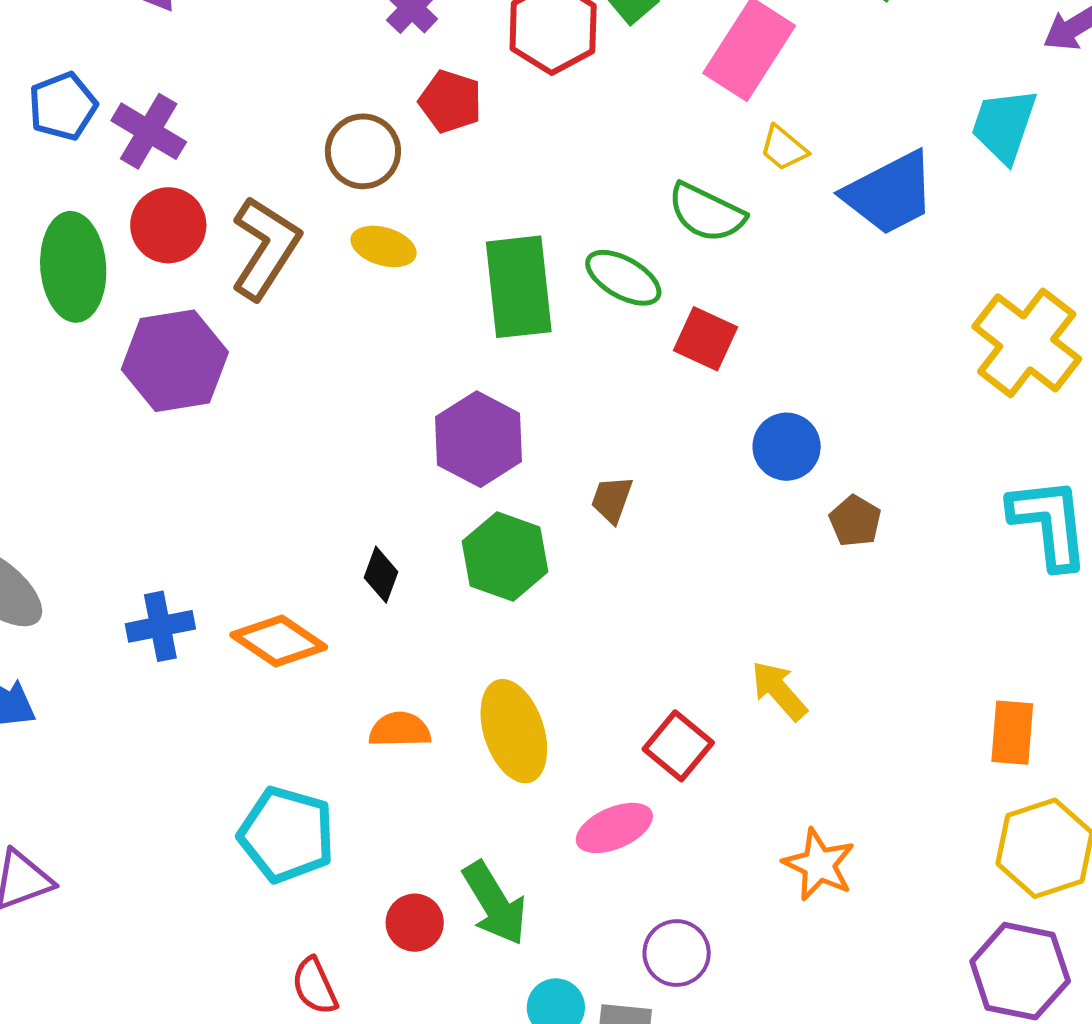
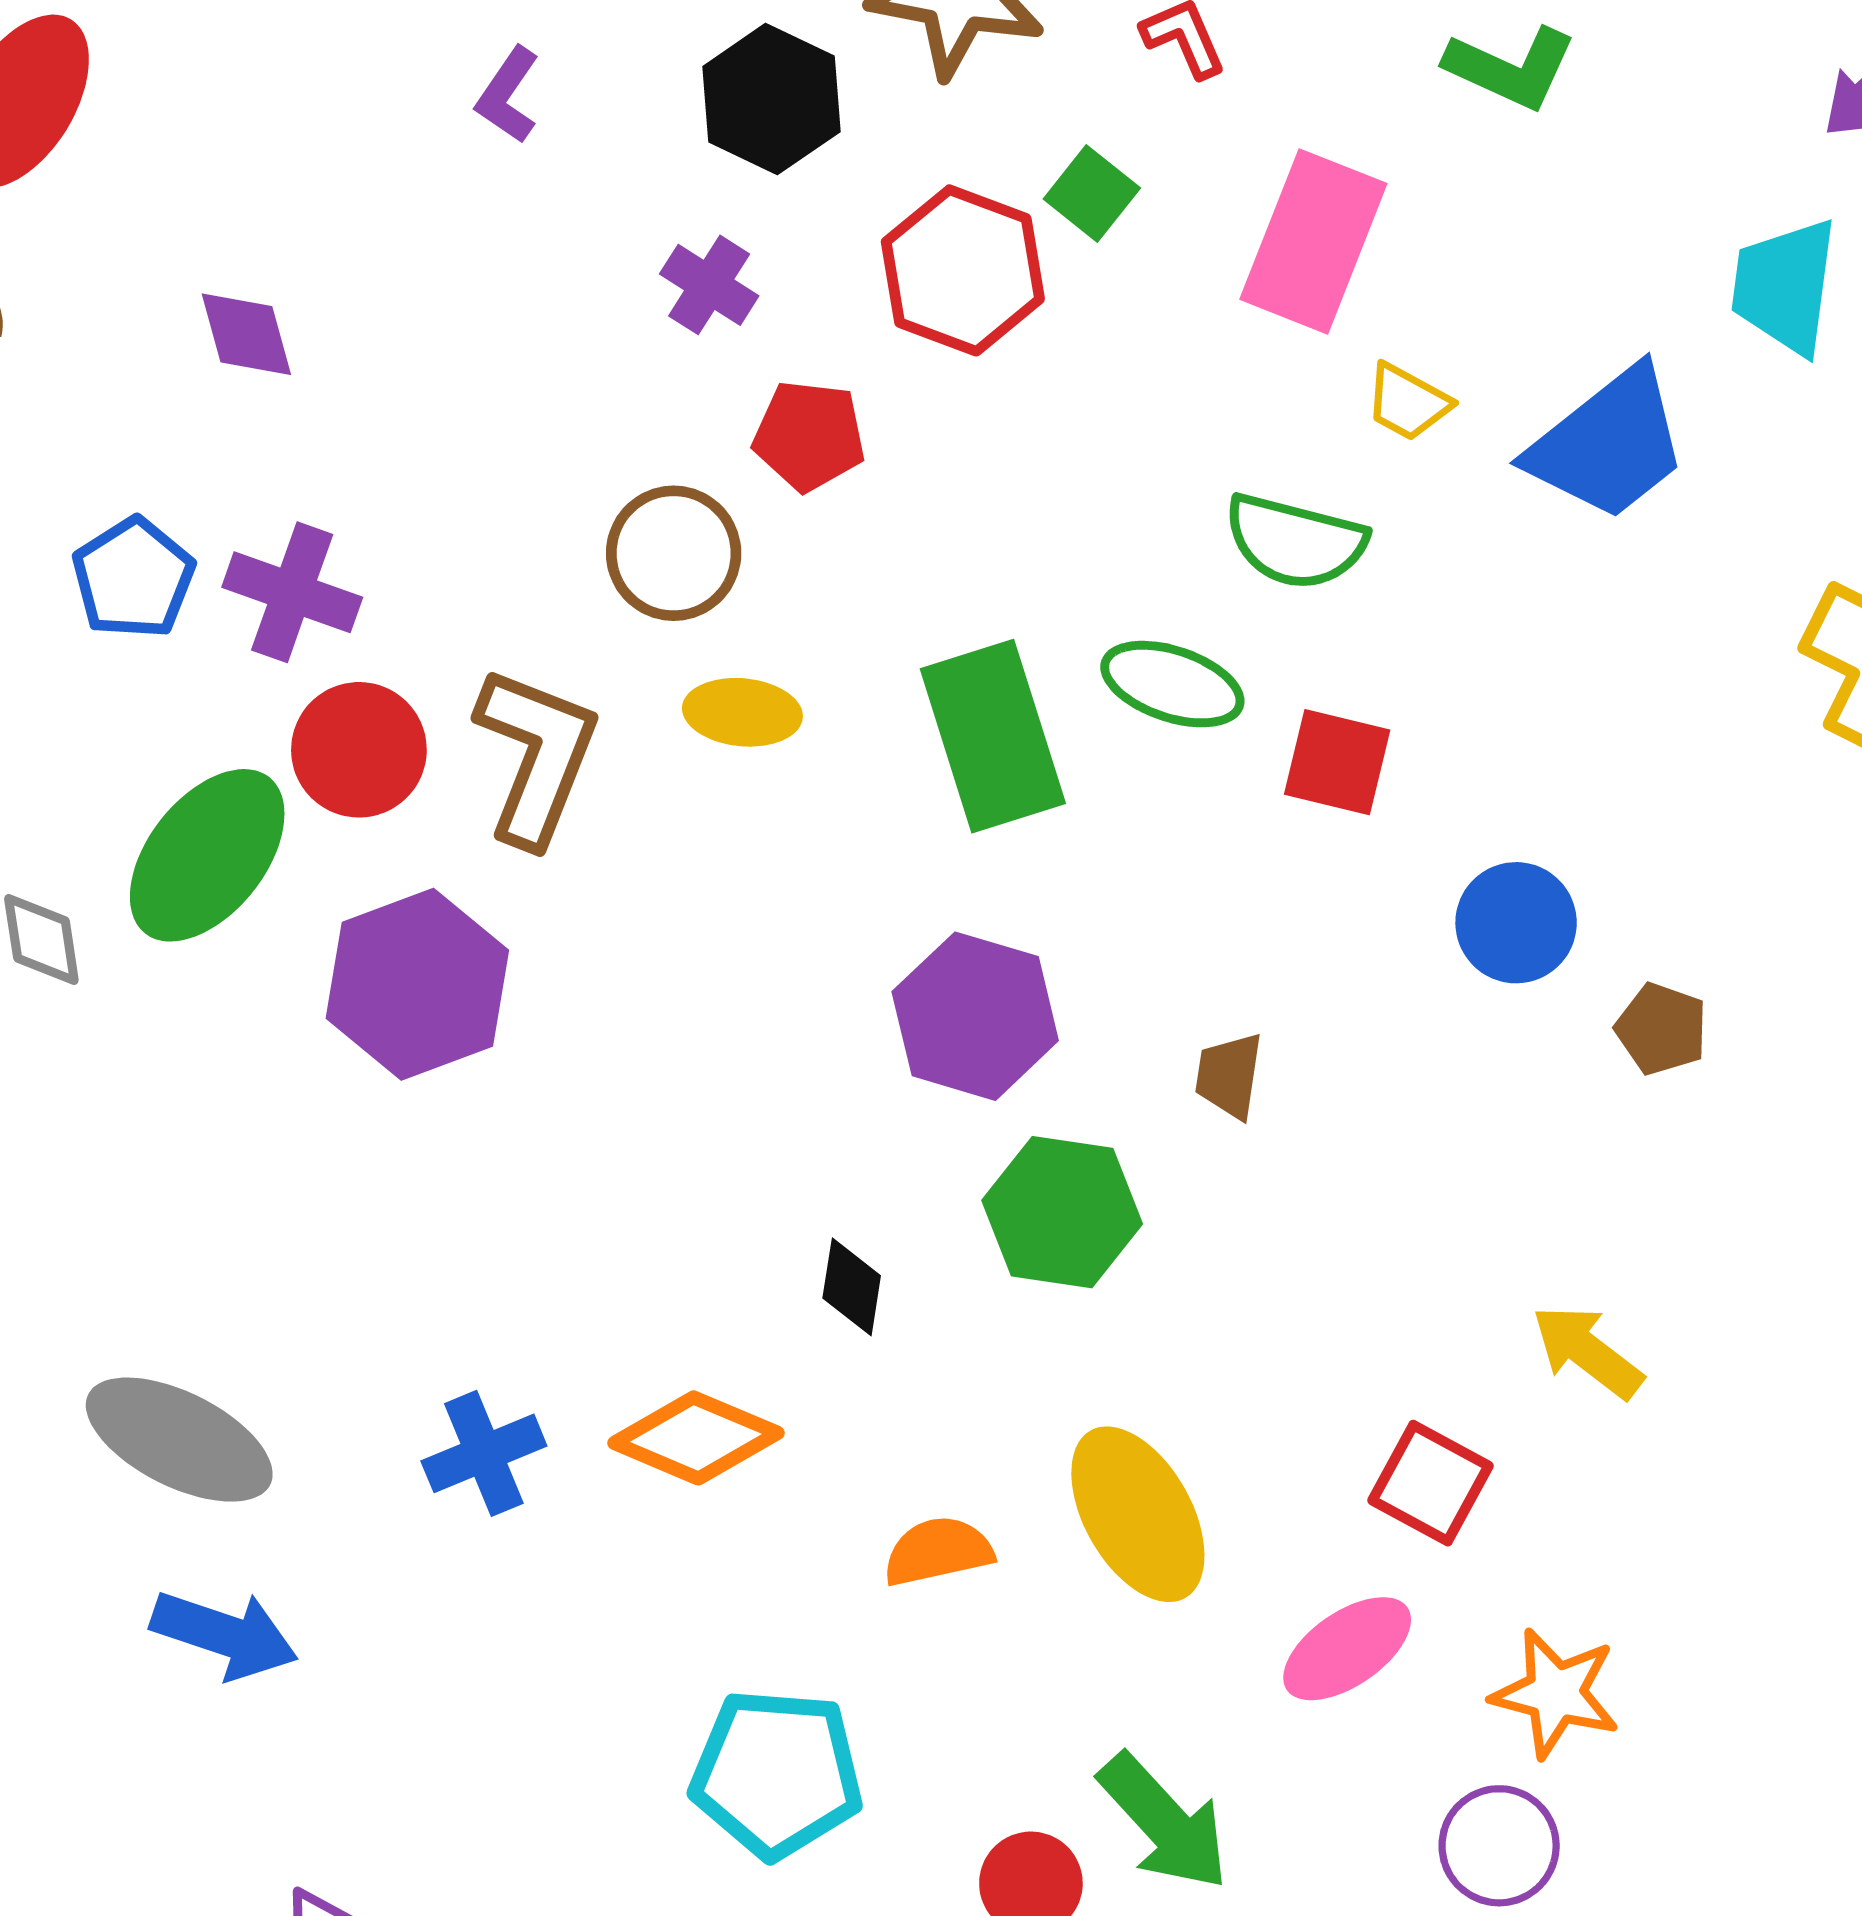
green ellipse: (73, 267) -> (207, 855), turned 54
orange star: (819, 865) -> (1556, 1693), moved

